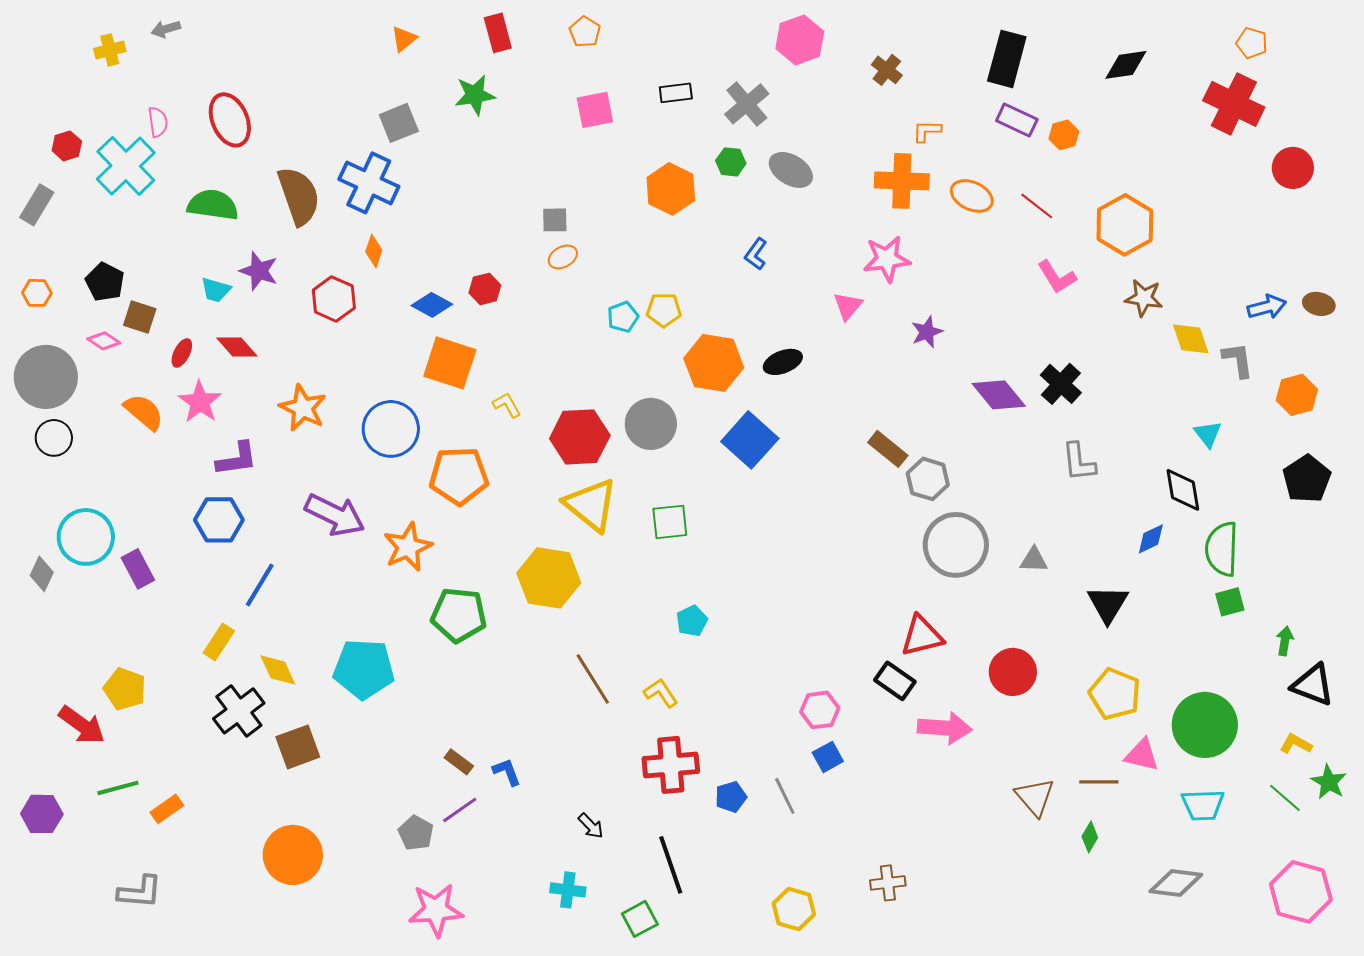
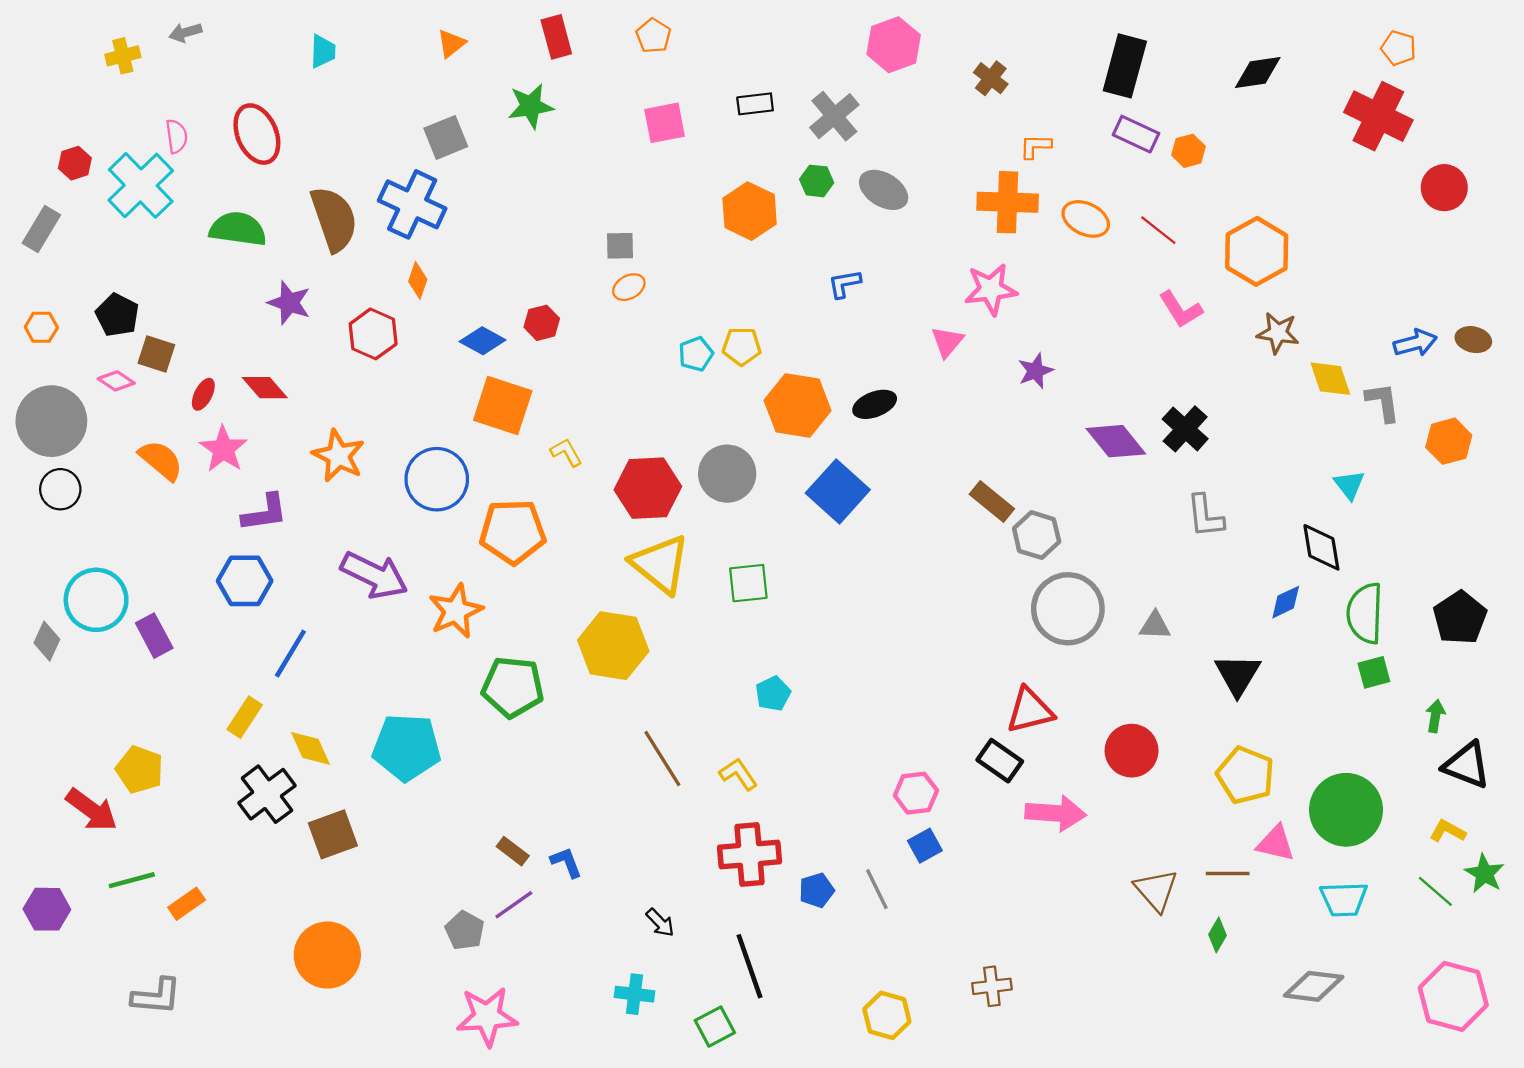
blue L-shape: (756, 254) -> (844, 284), turned 44
cyan trapezoid: (216, 290) -> (323, 51), moved, turned -104
black pentagon: (1307, 479) -> (1460, 618), moved

